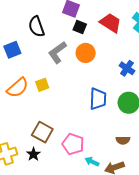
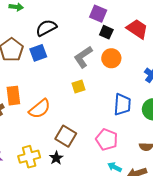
black semicircle: (36, 27) -> (46, 28), moved, turned 80
yellow square: (42, 85) -> (79, 87), moved
orange semicircle: (18, 88) -> (40, 109), moved
pink pentagon: (73, 144) -> (107, 140), moved

